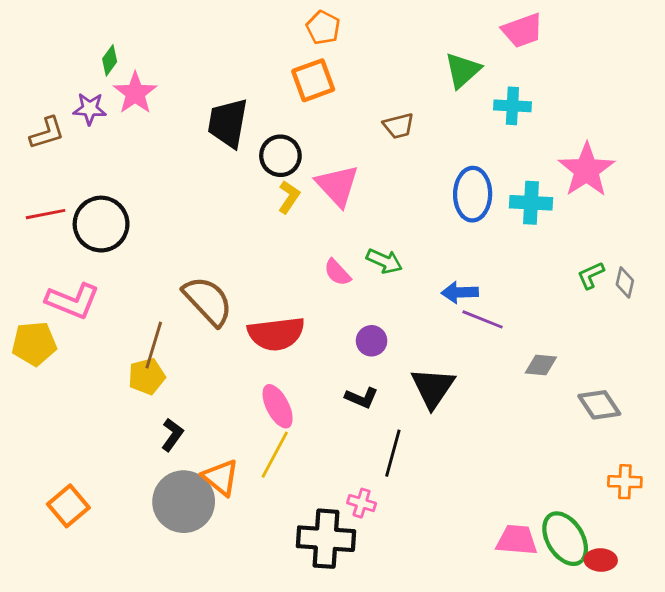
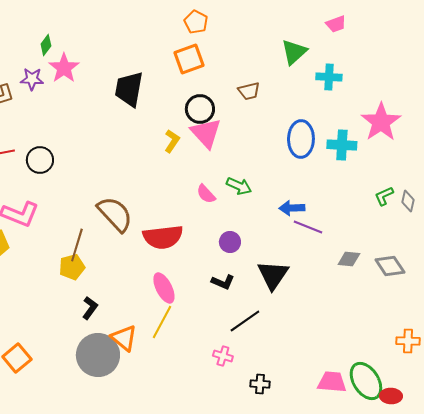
pink trapezoid: (522, 30) -> (336, 24), size x0.7
black circle: (280, 156) -> (200, 109), moved
black circle: (101, 224) -> (40, 160), size x0.7
gray diamond: (599, 405) -> (390, 266), moved
black line: (393, 453) -> (245, 321), turned 40
black cross: (326, 539) -> (260, 384), moved, size x0.5

